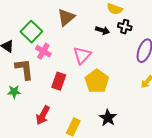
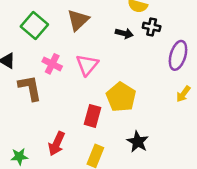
green square: (31, 32) -> (34, 25), moved
pink triangle: (82, 55) -> (87, 65), moved
red rectangle: (59, 81) -> (93, 116), moved
green star: (14, 92) -> (19, 156), moved

